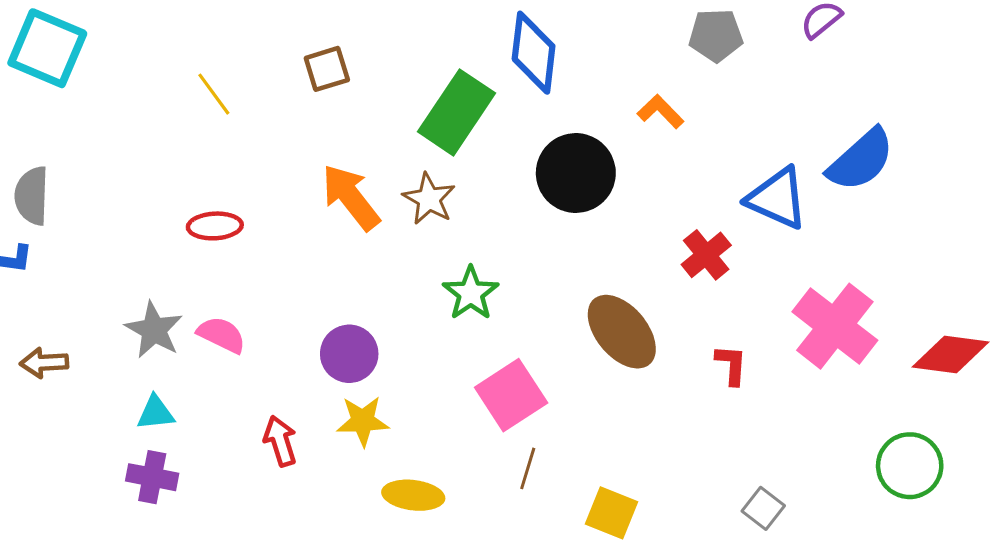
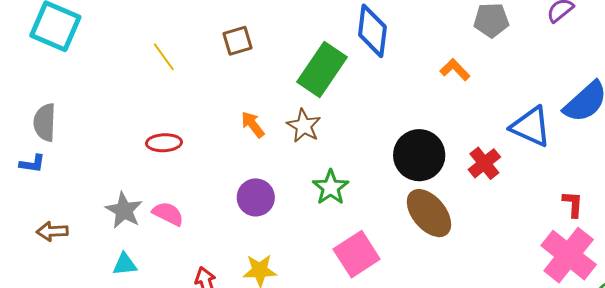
black circle: (576, 173) -> (419, 155), moved
orange arrow: (351, 197) -> (253, 125), size x0.6
pink cross: (835, 326) -> (569, 255), moved
purple circle: (349, 354) -> (256, 197), moved
red L-shape: (731, 365) -> (573, 204), moved

